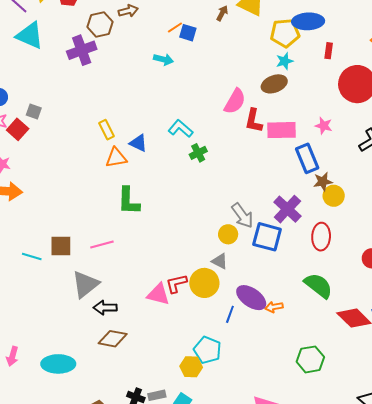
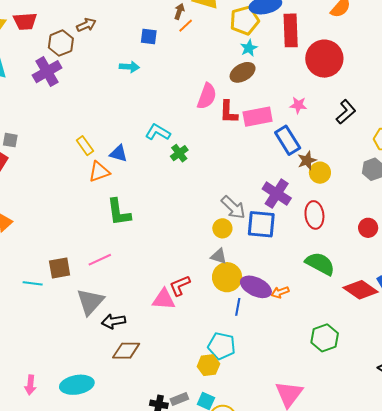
orange line: (175, 28) -> (186, 26), moved
red rectangle: (329, 51) -> (291, 30), size x2.0
yellow circle: (204, 283) -> (227, 277), moved

